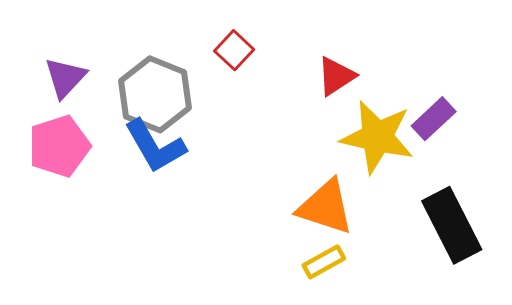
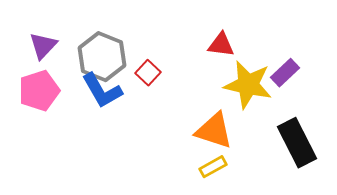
red square: (234, 50) -> (148, 73), moved
red triangle: (336, 76) -> (221, 45), turned 40

